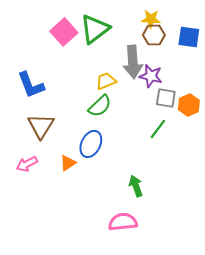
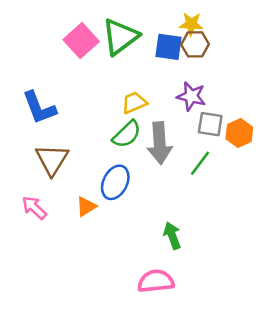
blue square: (189, 37) -> (168, 47), moved
gray arrow: (133, 62) -> (160, 143), moved
pink arrow: (27, 164) -> (34, 208), turned 70

